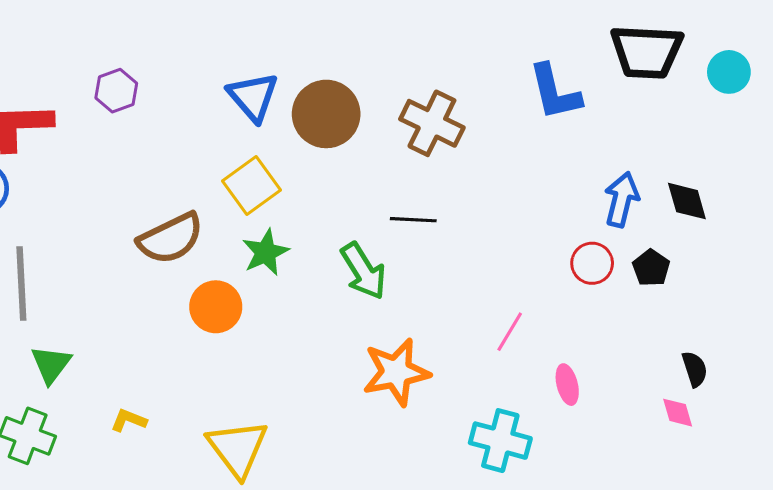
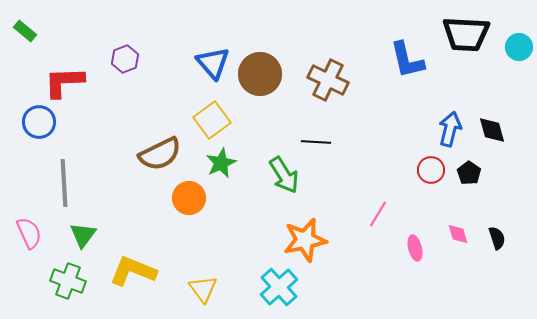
pink diamond: (678, 413) -> (458, 234), moved
yellow L-shape: (129, 420) -> (133, 271), size x2.0
cyan cross: (500, 441) -> (279, 287), moved, turned 33
yellow triangle: (238, 448) -> (203, 289), size x0.7

